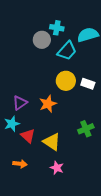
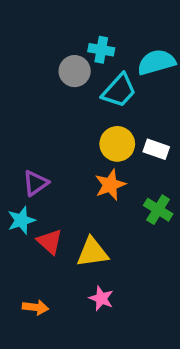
orange star: (48, 104) -> (110, 185), moved
green cross: (86, 129) -> (158, 210), moved, turned -35
yellow triangle: (52, 142) -> (92, 252), turned -42
orange arrow: (20, 164) -> (36, 307), moved

